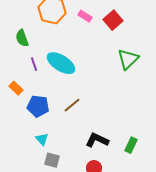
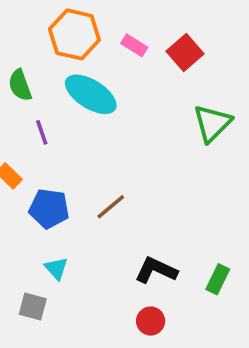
cyan ellipse: (61, 63) -> (91, 94), moved
gray square: (52, 160) -> (33, 307), moved

